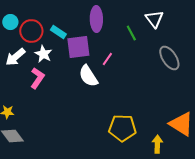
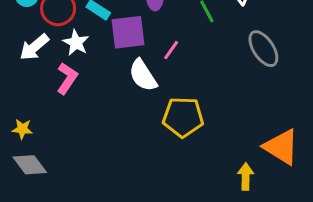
yellow pentagon: (122, 128) -> (183, 117), moved

